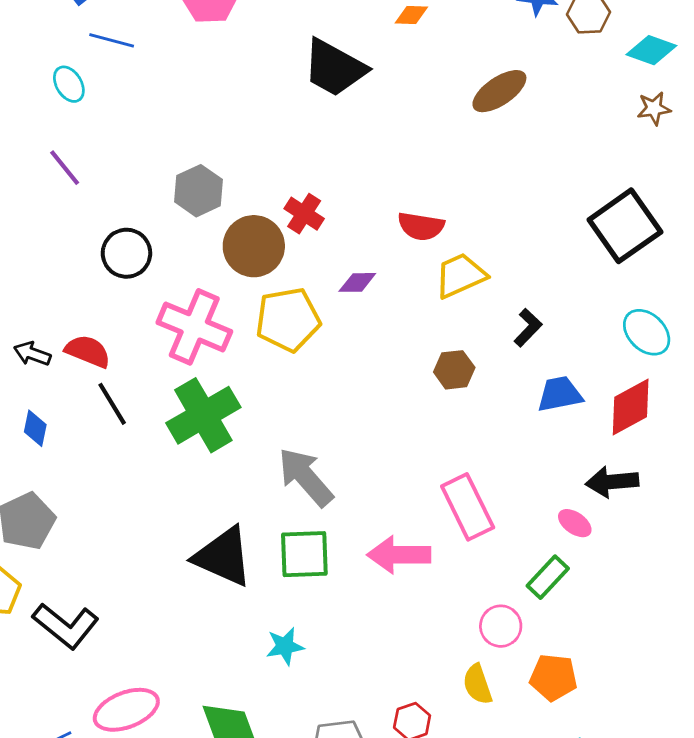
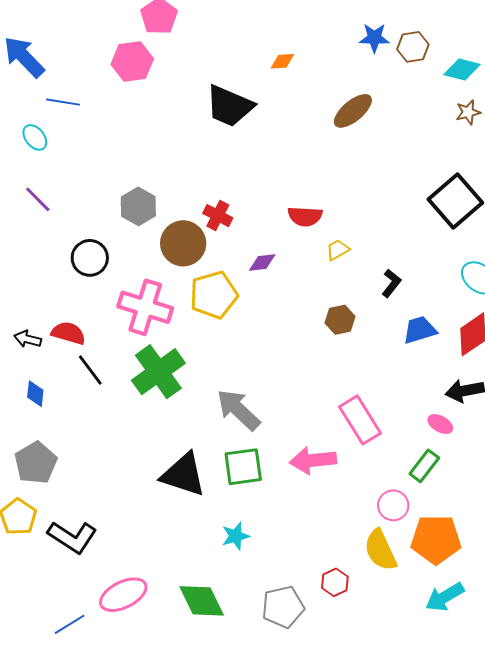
yellow trapezoid: (460, 276) -> (338, 250), size x0.6
orange pentagon: (553, 677) -> (436, 539), size x1.4
yellow semicircle: (477, 684) -> (380, 550), size x1.4

